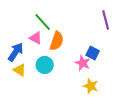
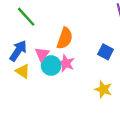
green line: (43, 22) -> (26, 17), moved
pink triangle: (36, 38) -> (42, 54), moved, turned 40
pink star: (83, 63) -> (66, 63), moved

